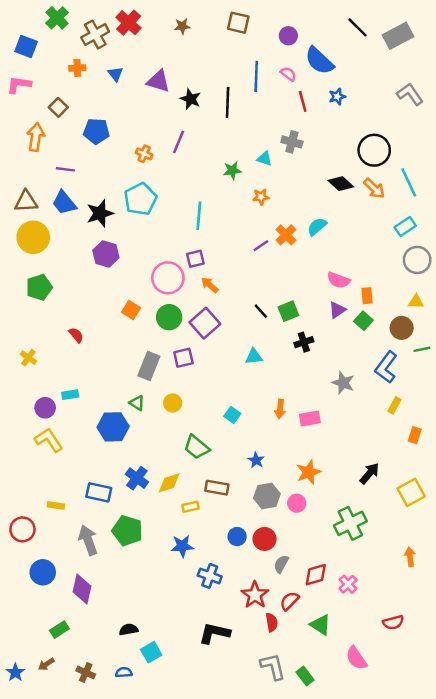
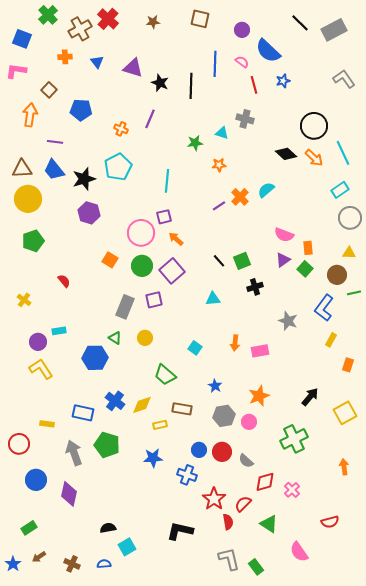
gray semicircle: (281, 564) -> (246, 461), moved, turned -77
blue cross: (210, 576) -> (187, 475), moved
green rectangle: (59, 630) -> (29, 528), moved

